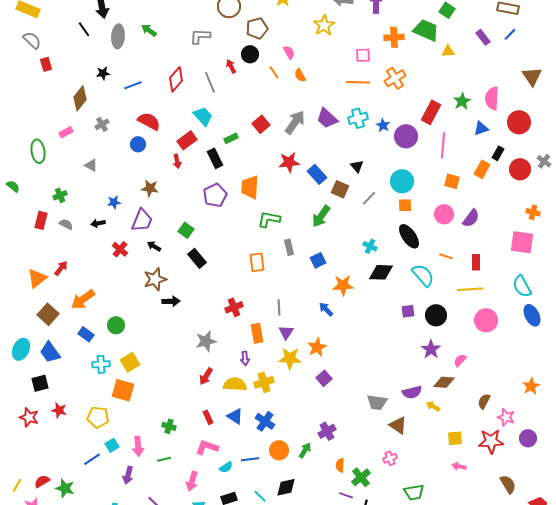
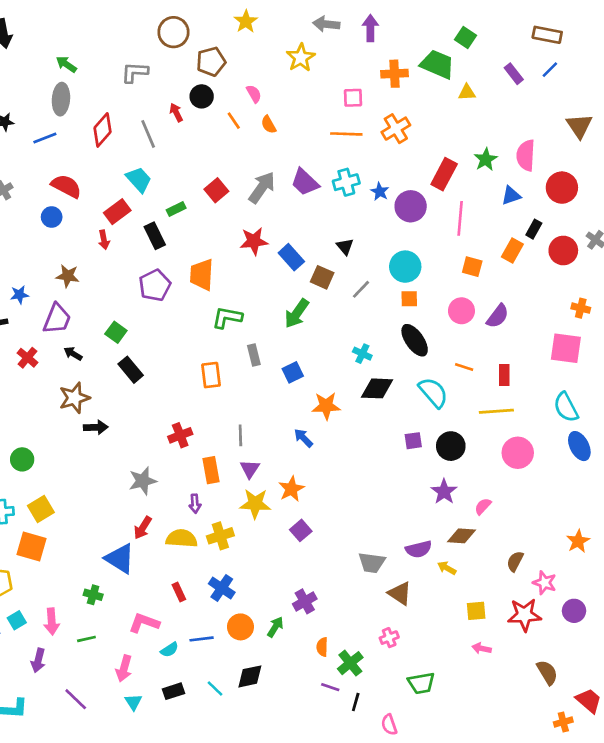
gray ellipse: (118, 36) -> (61, 99), moved
blue triangle: (235, 416) -> (120, 559), moved, size x1.4
red rectangle: (208, 417) -> (179, 592), moved

